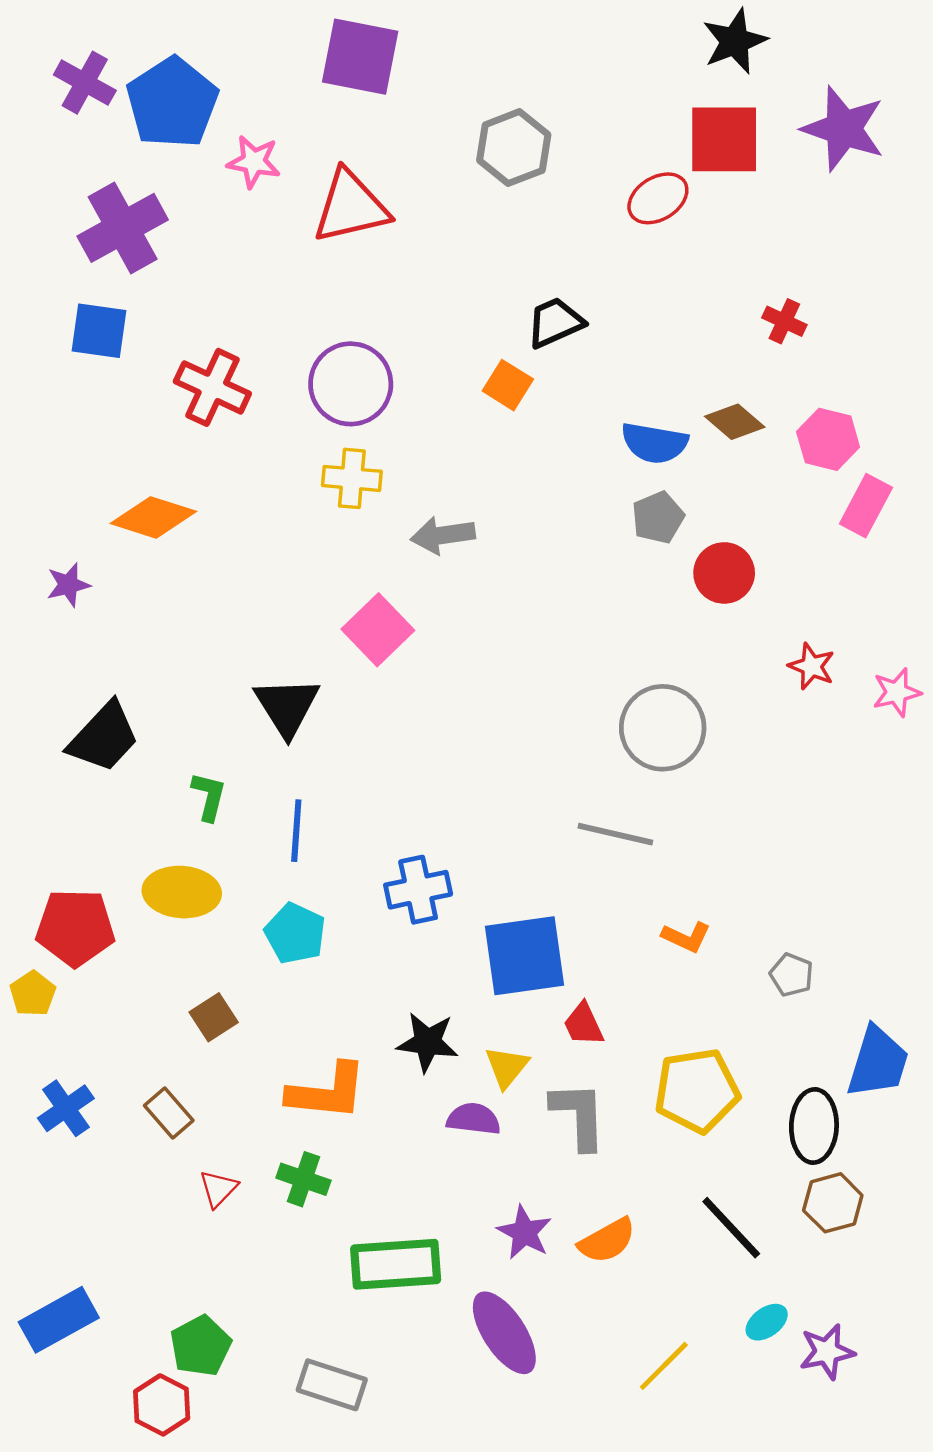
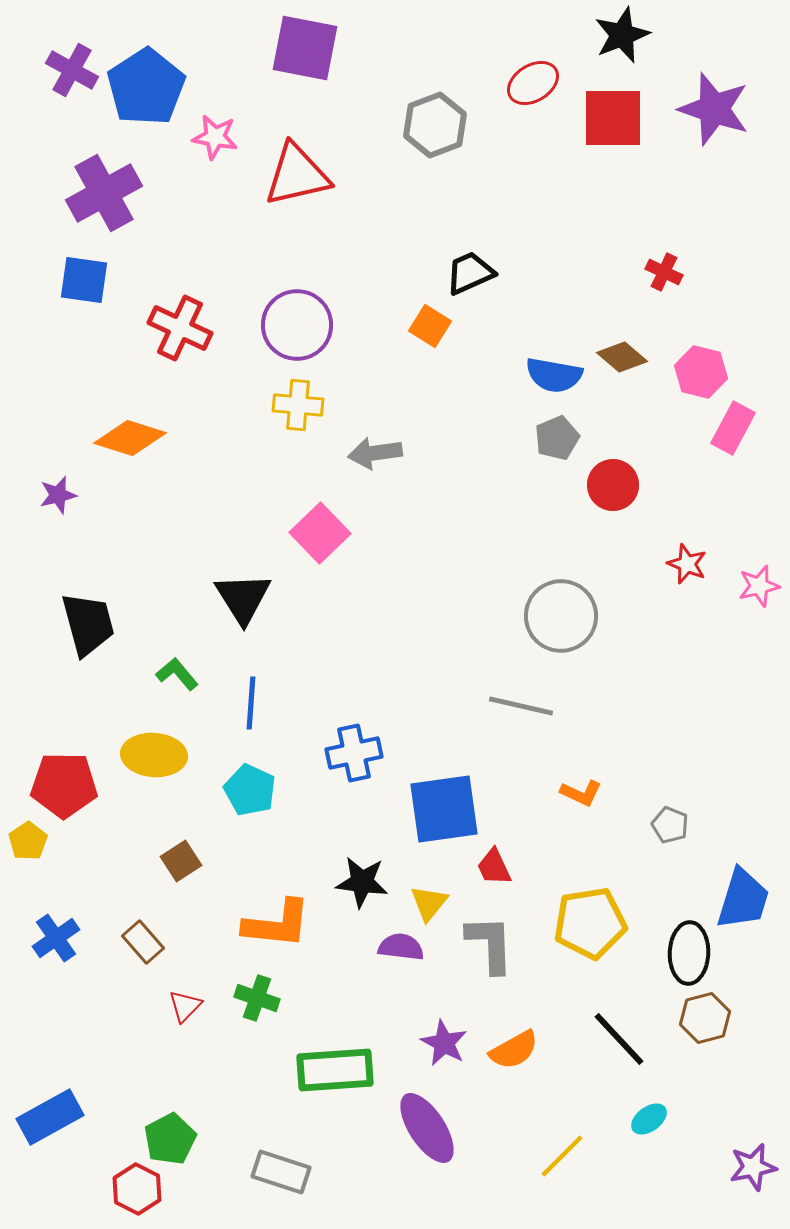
red ellipse: (658, 198) -> (533, 83), moved
black trapezoid: (104, 737) -> (88, 624), turned -58
green L-shape: (209, 796) -> (177, 674), turned -54
purple star: (827, 1352) -> (753, 1167), moved

